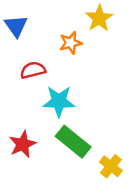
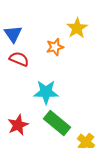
red semicircle: (33, 70) -> (19, 59), moved, turned 36

